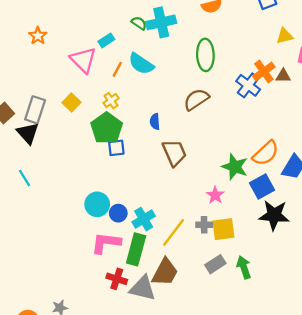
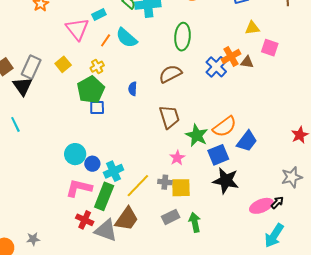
brown trapezoid: (174, 153) -> (169, 117), moved

